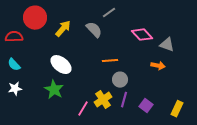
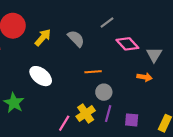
gray line: (109, 13) -> (107, 22), moved
gray triangle: (167, 45) -> (154, 55), turned 42
green star: (54, 90) -> (14, 103), moved
purple square: (146, 106) -> (132, 120), turned -32

